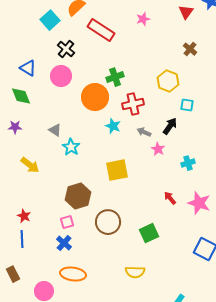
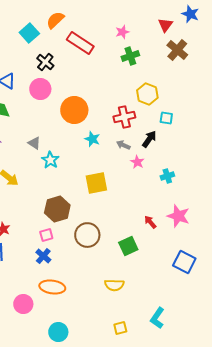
brown cross: (190, 49) -> (177, 50), moved, size x1.5
green cross: (115, 77) -> (130, 56), moved
red cross: (133, 104) -> (124, 117), moved
red arrow: (170, 198) -> (150, 222), moved

